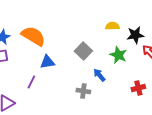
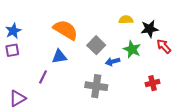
orange semicircle: (33, 36) -> (66, 30), moved
blue arrow: (99, 75) -> (113, 62), moved, turned -64
gray cross: (83, 91) -> (96, 86), size x1.5

